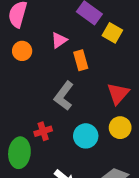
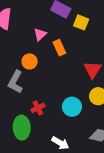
orange circle: (22, 51) -> (30, 61), moved
gray L-shape: (64, 96) -> (15, 82), moved

